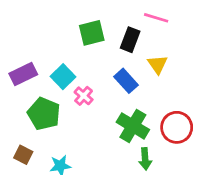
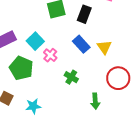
yellow triangle: (157, 64) -> (104, 47), moved
green cross: (133, 126) -> (71, 77), moved, size x0.6

